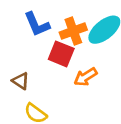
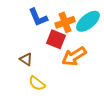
orange arrow: (85, 77) -> (74, 56), size x1.4

